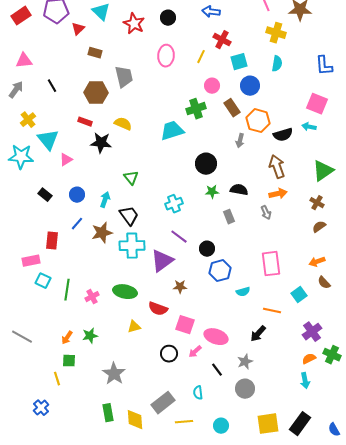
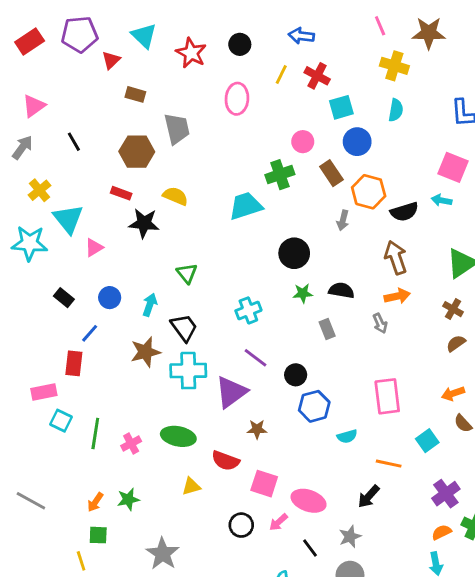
yellow line: (201, 57) -> (281, 74), moved
pink triangle: (24, 61) -> (34, 106), turned -30
blue line: (77, 224) -> (90, 333), moved

